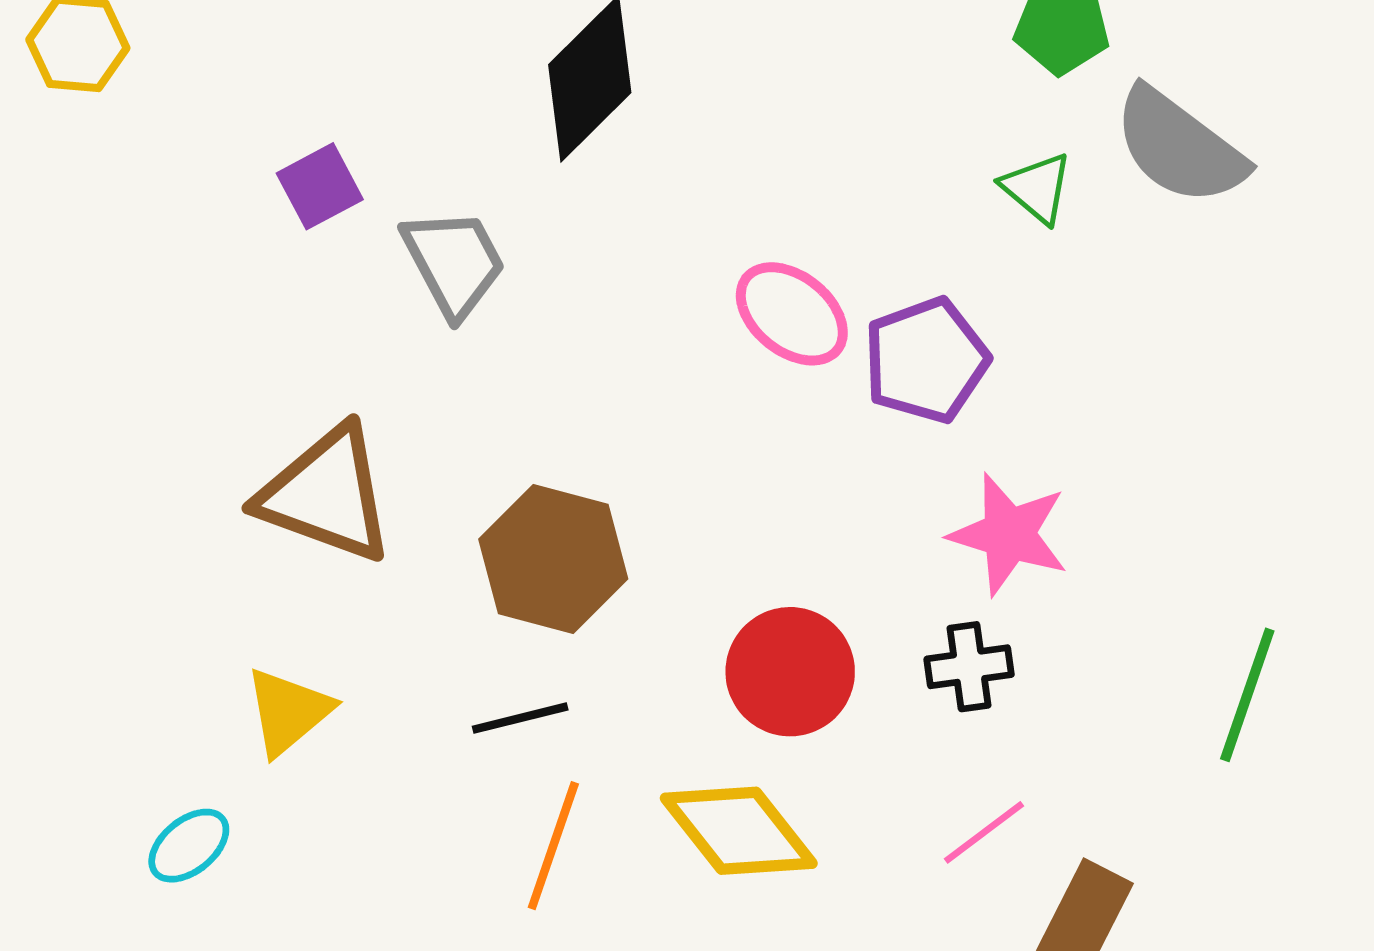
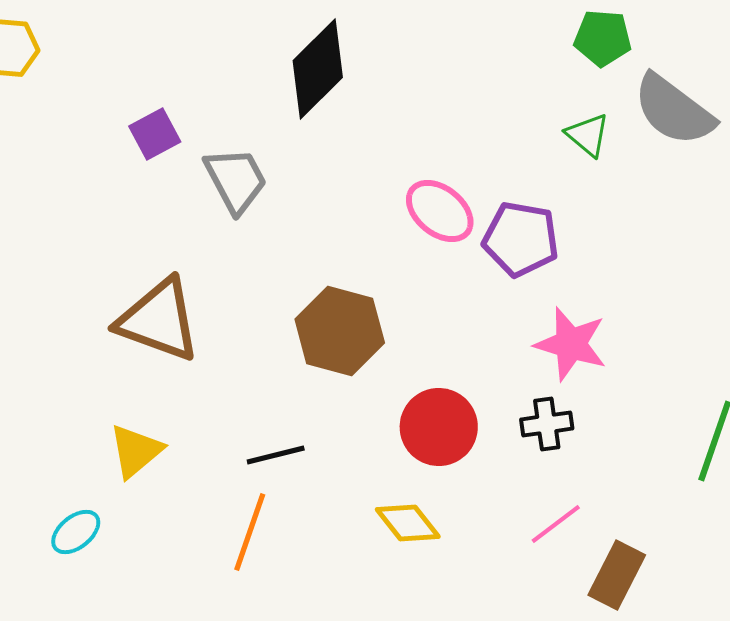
purple pentagon: (926, 360) -> (521, 239), turned 30
brown hexagon: (553, 559) -> (340, 331), moved
yellow diamond: (739, 831) -> (408, 523), size x0.7
orange line: (553, 846) -> (250, 532), moved

